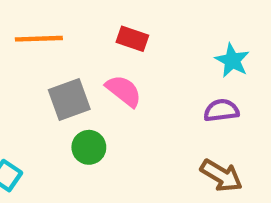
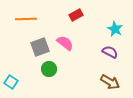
red rectangle: (132, 39) -> (76, 15), moved, turned -48
purple semicircle: (221, 110) -> (110, 52), turned 35

